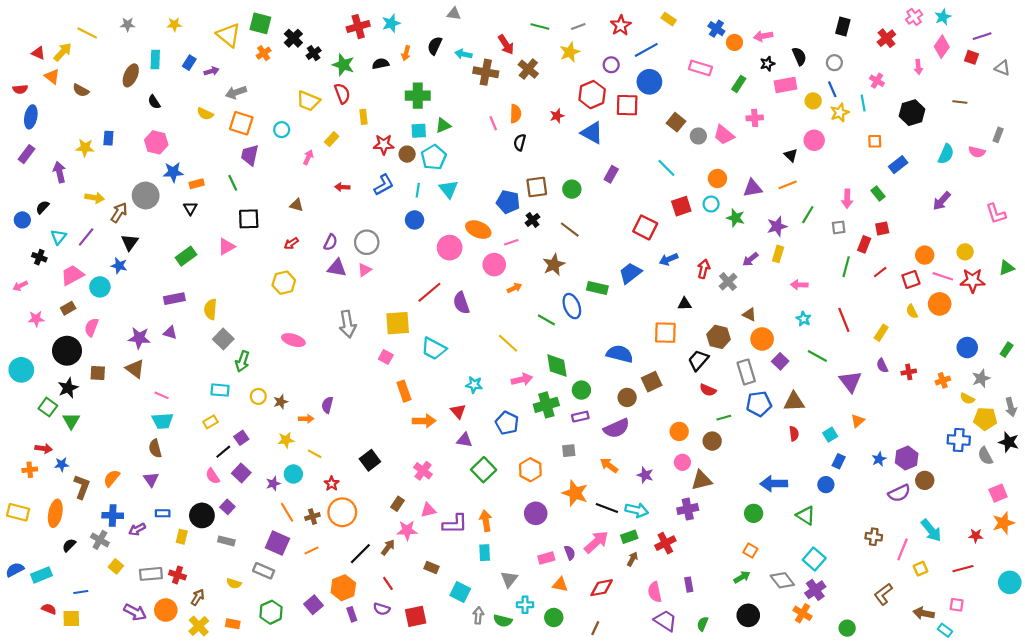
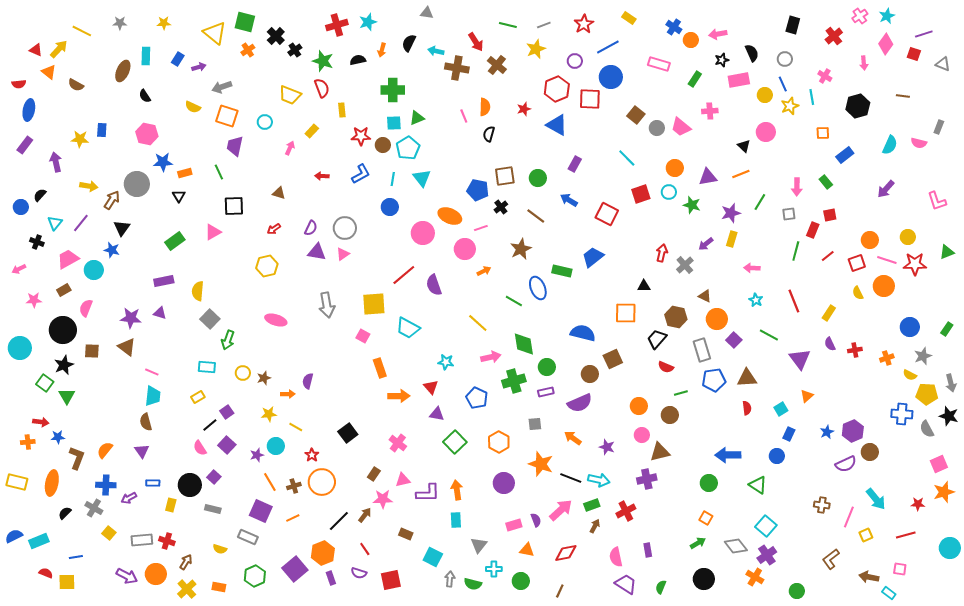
blue arrow: (669, 259) -> (569, 200), moved, turned 54
cyan trapezoid: (163, 421) -> (153, 396), turned -80
purple square: (314, 605) -> (295, 569), size x1.4

